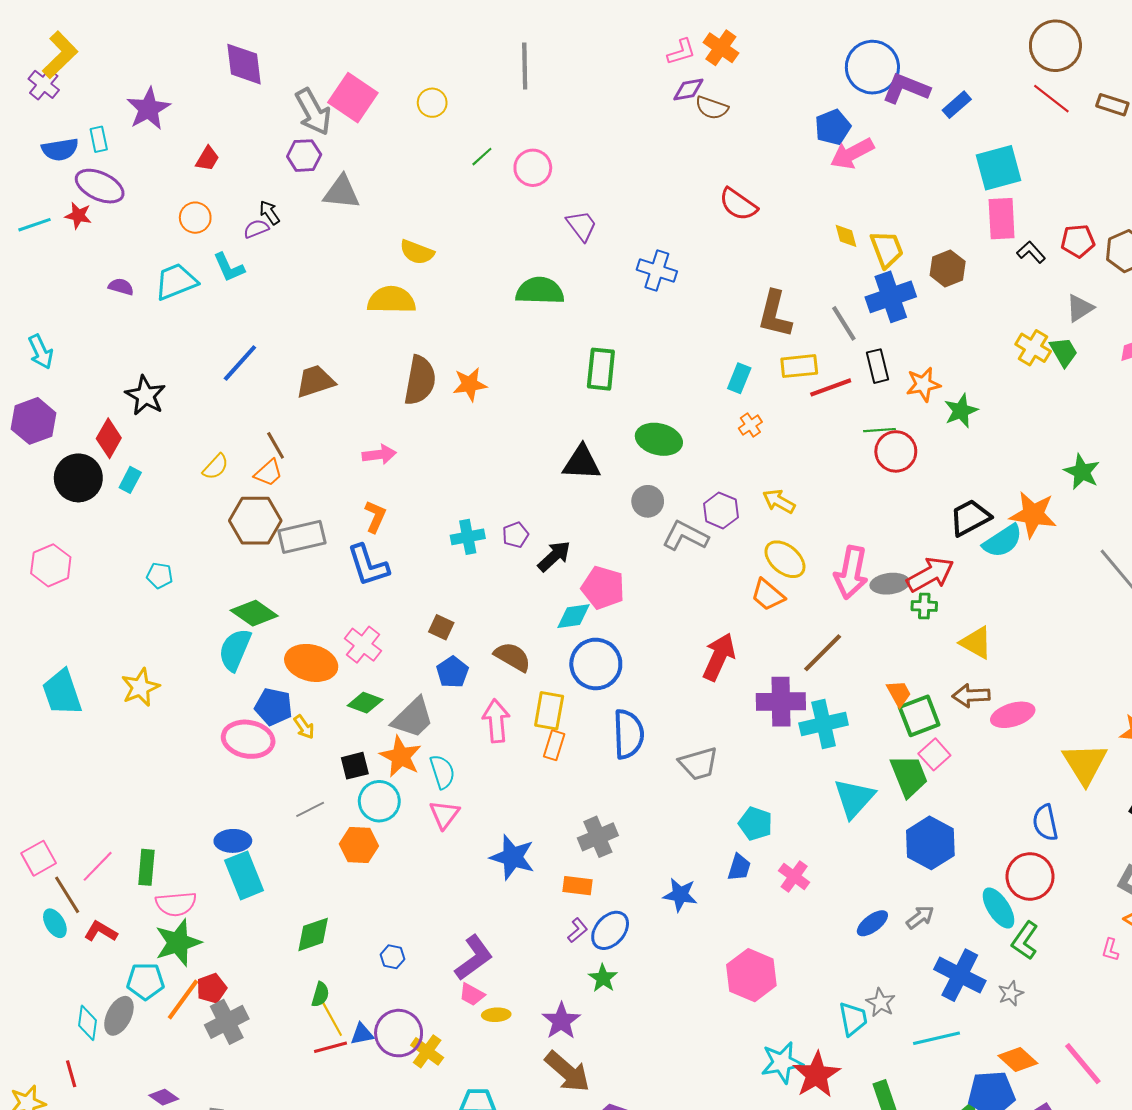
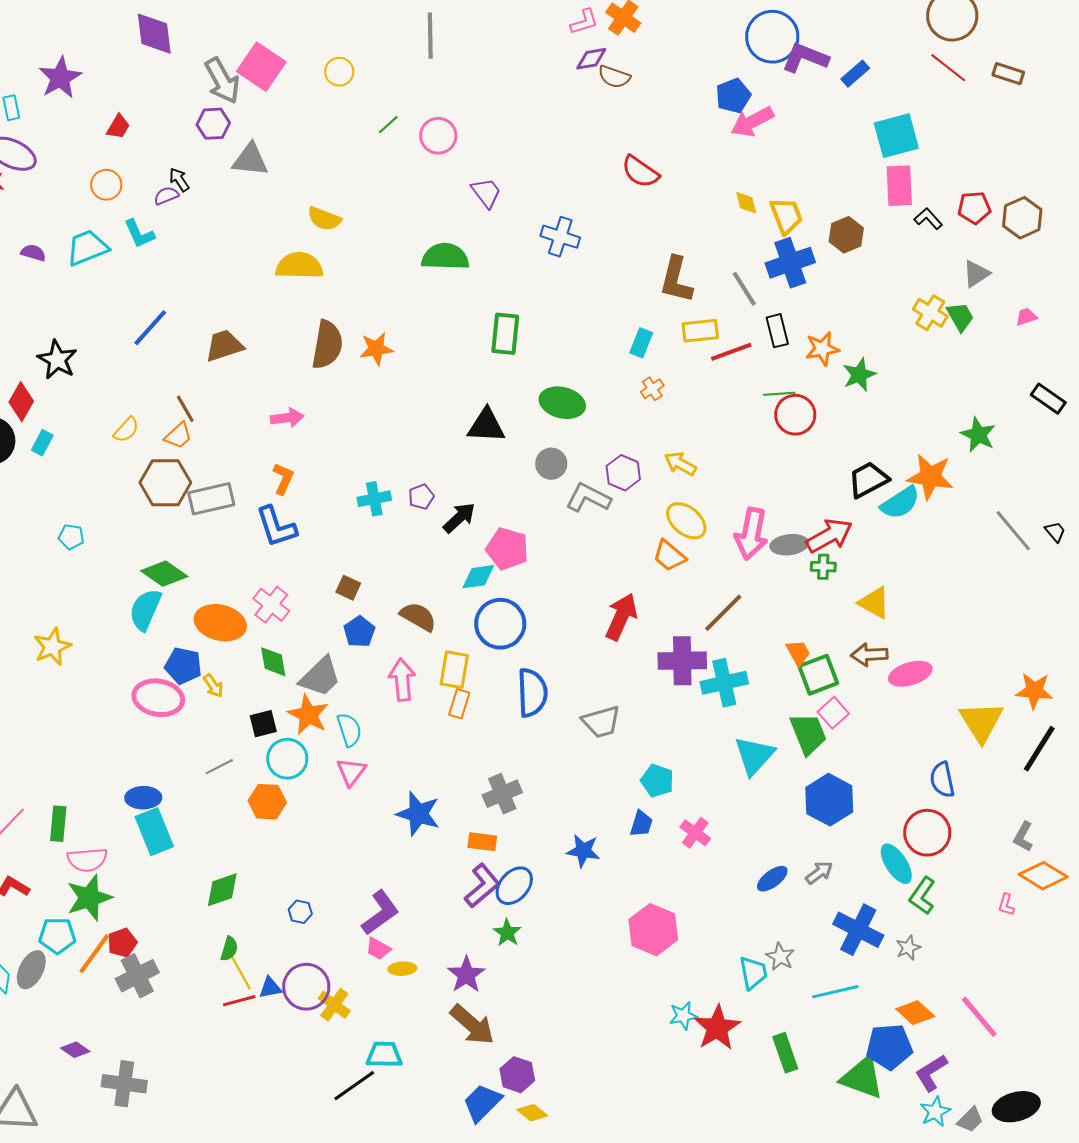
green diamond: (365, 703) -> (273, 662), turned 60
purple L-shape: (578, 930) -> (482, 886), size x1.8
cyan star: (782, 1063) -> (683, 1016), size x0.7

